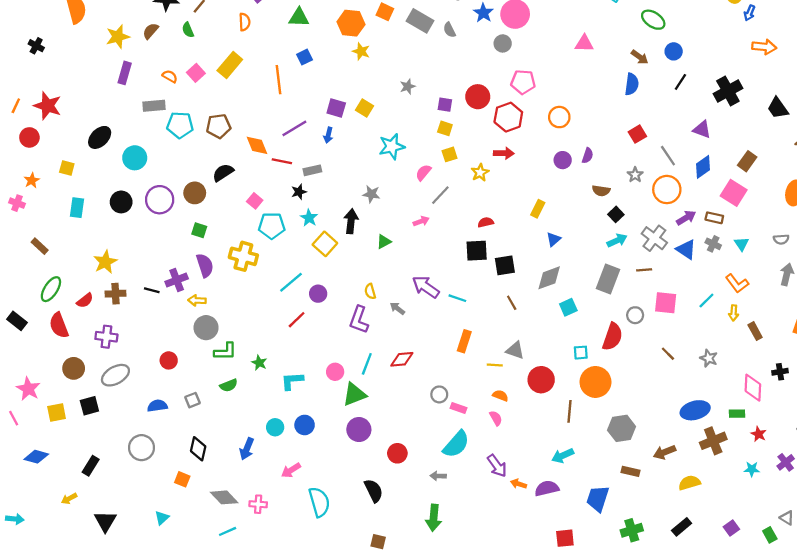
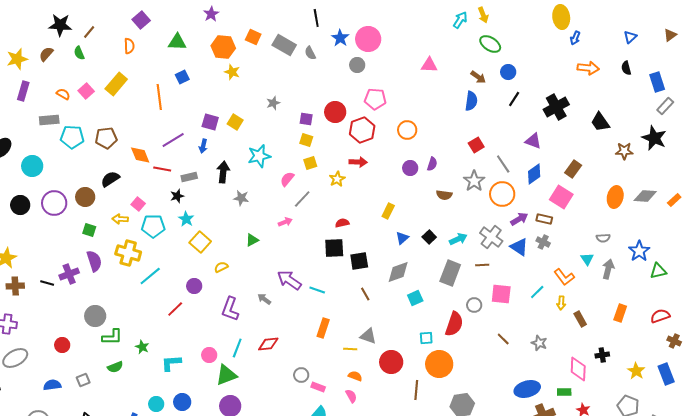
gray star: (635, 175) -> (474, 181), size x1.5
black square: (616, 214) -> (429, 237), moved
black arrow: (351, 221) -> (223, 172), moved
cyan triangle: (742, 244) -> (587, 259), moved
cyan line: (291, 282) -> (150, 276), moved
yellow semicircle: (370, 291) -> (221, 267), moved, turned 80
yellow arrow: (197, 300) -> (120, 219), moved

